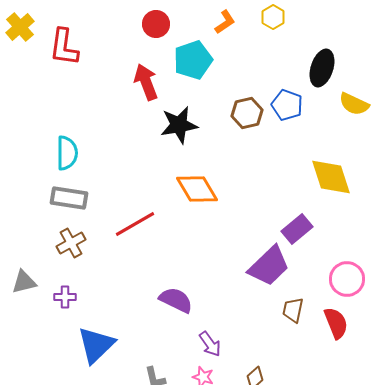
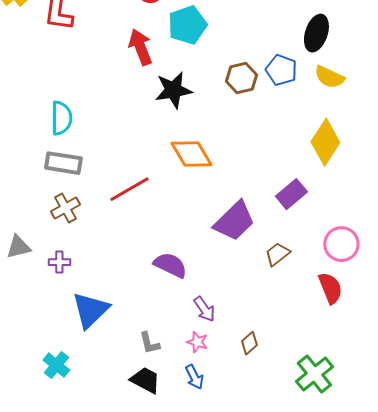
yellow semicircle: (354, 104) -> (329, 77), moved
yellow diamond: (331, 177) -> (325, 142), turned 51
purple trapezoid: (269, 266) -> (234, 221), moved
brown trapezoid: (293, 310) -> (277, 254), moved, turned 40

